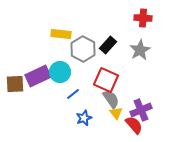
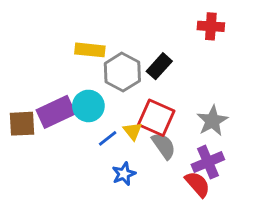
gray star: (140, 50) -> (212, 121), moved
yellow triangle: (116, 113) -> (133, 131), moved

